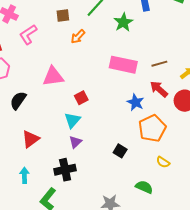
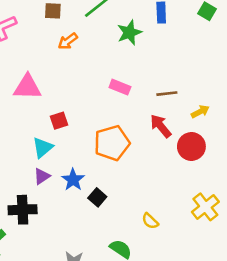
pink rectangle: (123, 65) -> (120, 87), size x0.6
blue star: (135, 102) -> (73, 180), moved
orange pentagon: (152, 128) -> (112, 143), moved

